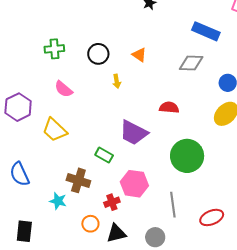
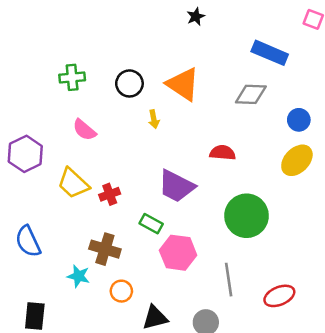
orange triangle: (139, 55) -> (183, 84), size x1.8
green rectangle: (104, 155) -> (151, 224), moved
red cross: (112, 202) -> (110, 194), moved
orange circle: (90, 224) -> (121, 291), moved

